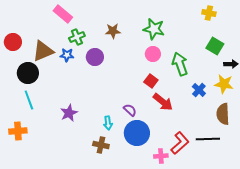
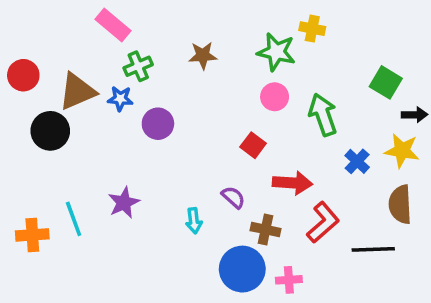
yellow cross: (209, 13) -> (312, 29), moved
purple circle: (95, 57) -> (158, 124), moved
red square: (151, 81) -> (253, 145), moved
cyan line: (29, 100) -> (74, 219), moved
red arrow: (163, 102) -> (293, 183), turned -35
blue circle: (137, 133) -> (242, 269), moved
red L-shape: (180, 143) -> (323, 222), moved
brown cross: (101, 145) -> (266, 230), moved

